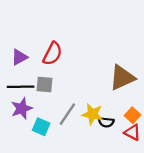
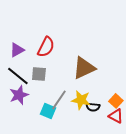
brown triangle: (122, 78) -> (84, 68), moved
black line: (21, 87) -> (18, 76), turned 40
cyan square: (41, 127) -> (48, 111), moved

